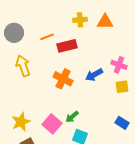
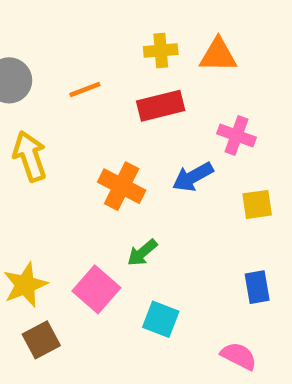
red rectangle: (67, 46) -> (161, 106), moved
pink cross: (119, 65) -> (236, 136), moved
green arrow: (72, 117) -> (142, 253), moved
blue rectangle: (122, 123) -> (257, 287), turned 48

